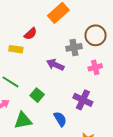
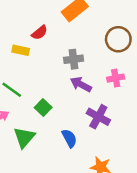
gray cross: (74, 47) -> (74, 59), moved
purple arrow: (55, 65) -> (81, 84), moved
green triangle: (23, 120) -> (24, 137), turned -42

